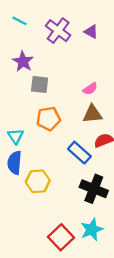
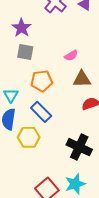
gray square: (40, 85) -> (25, 52), moved
pink semicircle: (90, 89) -> (71, 55), moved
blue rectangle: (79, 153) -> (41, 112), moved

